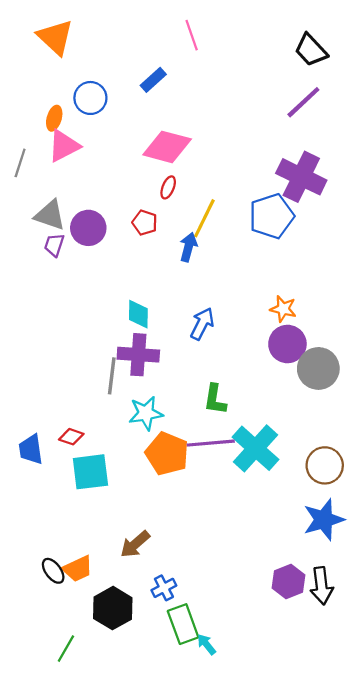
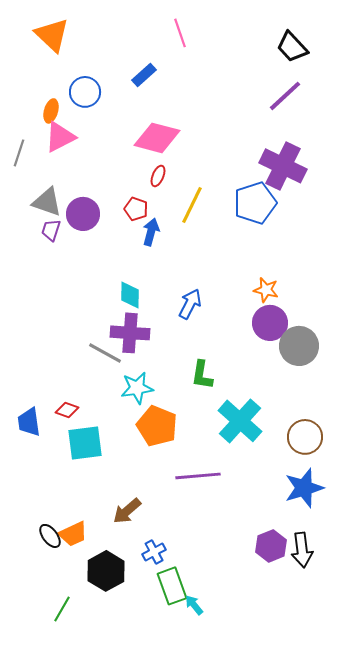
blue arrow: (188, 247) -> (151, 232), moved
gray line: (112, 376) -> (105, 353), turned -68
purple line: (211, 443) -> (198, 476), moved

